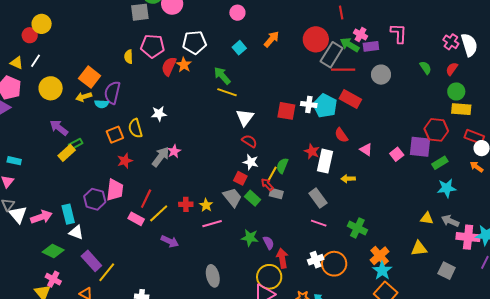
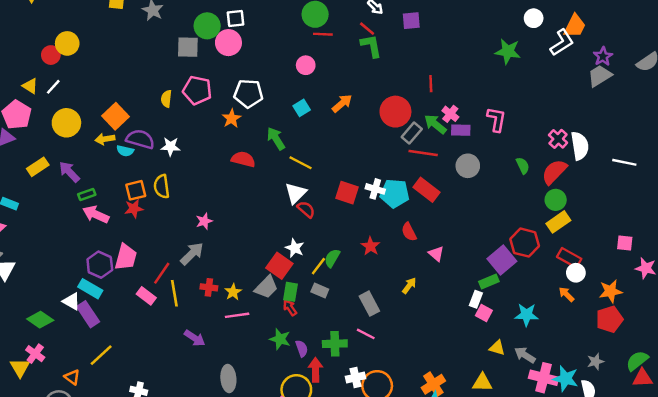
gray rectangle: (332, 55) -> (412, 133), size x0.7
red semicircle: (169, 66) -> (243, 159), moved, turned 72
red semicircle: (452, 69) -> (554, 172), size x1.6
yellow line: (227, 92) -> (301, 163), moved
purple semicircle: (112, 93) -> (140, 139), turned 85
cyan pentagon: (325, 106) -> (395, 193), turned -30
yellow rectangle: (461, 109) -> (558, 222), turned -48
white star: (159, 114) -> (171, 147), moved
red semicircle: (249, 141) -> (306, 209), moved
purple square: (420, 147) -> (502, 260), turned 35
yellow rectangle: (67, 153) -> (38, 167), moved
pink square: (397, 154) -> (484, 313), moved, turned -32
gray arrow: (161, 157) -> (192, 254), moved
red star: (125, 161) -> (134, 209), moved
white rectangle: (325, 161) -> (476, 299), moved, size x0.6
green rectangle: (440, 163) -> (489, 281), moved
red square: (240, 178) -> (279, 266), size x1.5
yellow arrow: (348, 179) -> (409, 286), turned 120
red arrow: (267, 184) -> (290, 308), moved
gray trapezoid: (232, 197) -> (266, 287), turned 75
green rectangle: (253, 198) -> (291, 292), turned 49
yellow line: (159, 213) -> (174, 293), turned -65
cyan rectangle: (68, 214) -> (90, 289), moved, turned -54
pink arrow: (41, 217) -> (96, 214), moved, turned -145
green cross: (357, 228) -> (335, 344), moved, turned -36
purple arrow: (170, 241) -> (195, 338), moved
purple rectangle: (91, 261) -> (88, 314), moved

